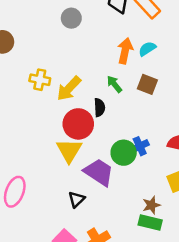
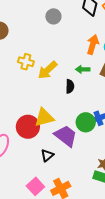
green arrow: (114, 84) -> (83, 69), turned -56
red circle: (78, 124) -> (28, 127), moved
yellow triangle: (69, 150) -> (44, 117), turned 40

